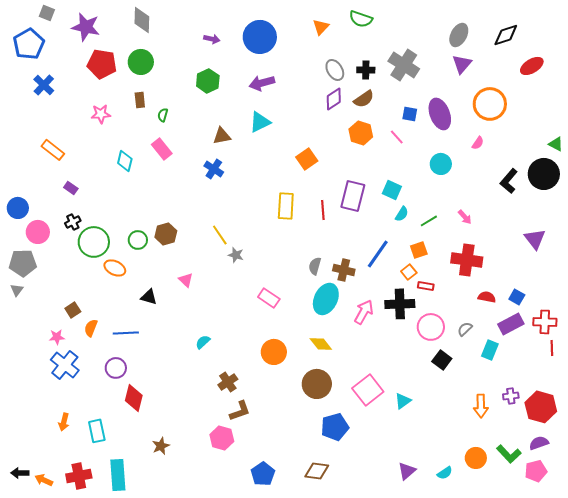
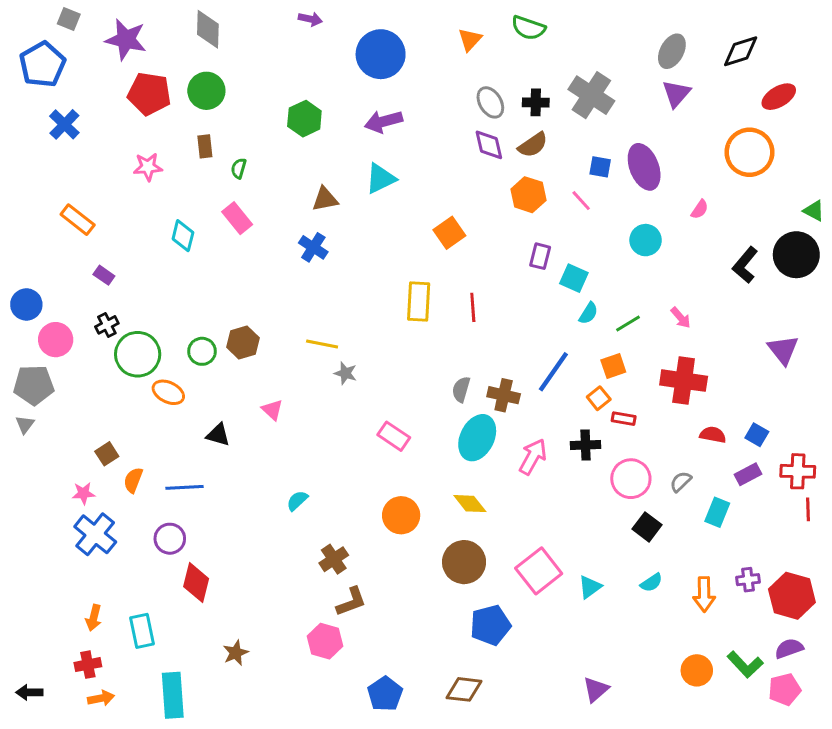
purple arrow: (212, 39) -> (310, 19), moved
purple diamond: (334, 99) -> (489, 145), turned -70
orange circle: (490, 104) -> (749, 152), moved
purple rectangle: (353, 196) -> (540, 256), moved, size x0.6
yellow line: (220, 235) -> (322, 344), turned -45
black cross: (400, 304) -> (586, 445), size x0.7
purple rectangle: (511, 324) -> (748, 474), size x0.7
cyan semicircle: (445, 473) -> (651, 583), moved
red cross: (79, 476) -> (88, 665), moved, size x0.7
orange arrow: (44, 480) -> (101, 698), moved, turned 144

